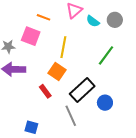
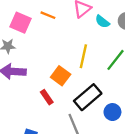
pink square: (31, 36) -> (20, 23), moved
yellow line: (63, 47) -> (83, 56), moved

